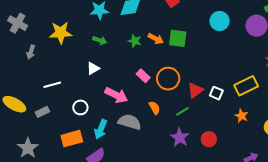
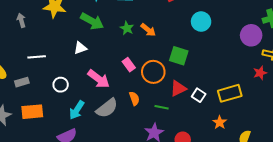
cyan circle: (220, 21) -> (201, 22), moved
green square: (178, 38) -> (179, 56), moved
green arrow: (100, 40) -> (92, 21), size x1.6
gray arrow: (31, 52) -> (21, 20), turned 136
green line: (182, 111) -> (162, 107), turned 32
gray semicircle: (130, 122) -> (107, 108), turned 115
orange rectangle: (72, 139) -> (32, 112), moved

